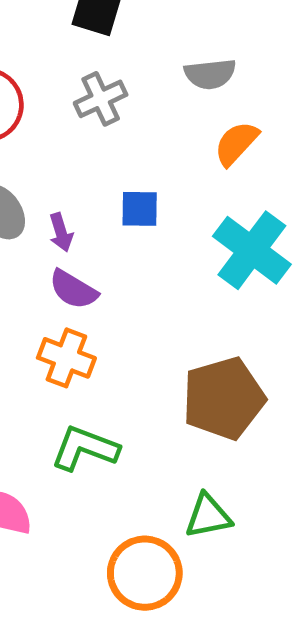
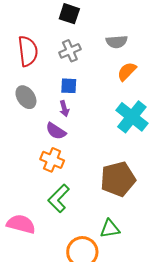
blue square: (140, 209) -> (69, 86), moved
purple arrow: (61, 232) -> (64, 109), moved
green L-shape: (85, 448) -> (59, 198), turned -68

